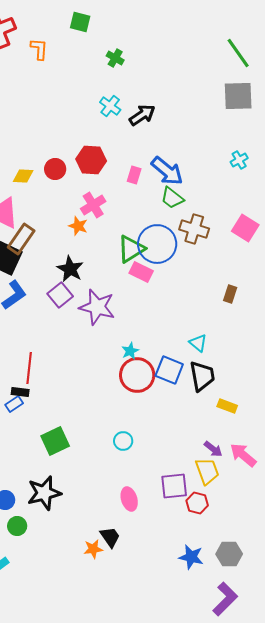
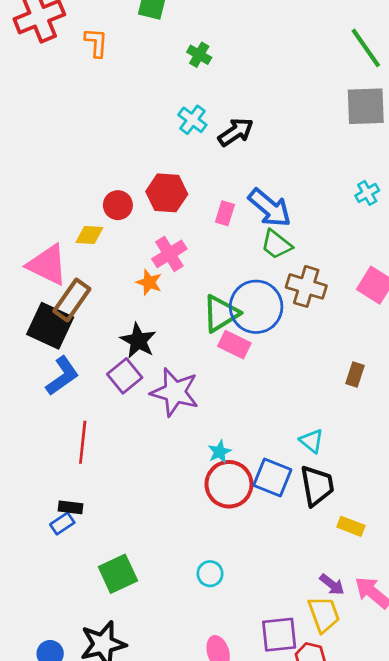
yellow diamond: (23, 176) -> (89, 235), moved
red line: (29, 368) -> (83, 442), moved

